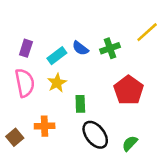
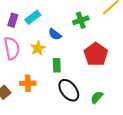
blue semicircle: (80, 48) -> (55, 34), moved
cyan rectangle: (57, 56) -> (33, 17), moved

